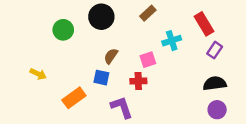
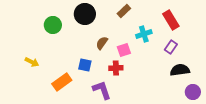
purple rectangle: (215, 50) -> (171, 47), moved
brown semicircle: (111, 56) -> (102, 43), moved
purple circle: (217, 110) -> (193, 92), moved

